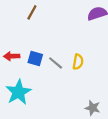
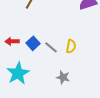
blue square: (35, 58) -> (33, 43), turned 32
gray star: (93, 108) -> (63, 77), moved

